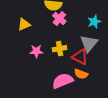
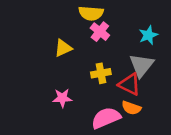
yellow triangle: (24, 24) -> (63, 48), moved
pink star: (36, 51) -> (62, 98), moved

